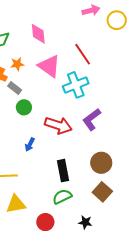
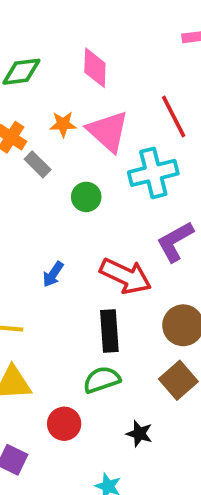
orange star: (17, 64) -> (63, 124), moved
green circle: (24, 107) -> (86, 197), moved
red arrow: (58, 125) -> (126, 276), moved

